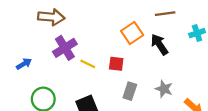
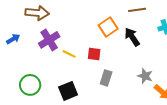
blue arrow: (24, 64) -> (13, 39), moved
gray star: (164, 89) -> (145, 76), moved

